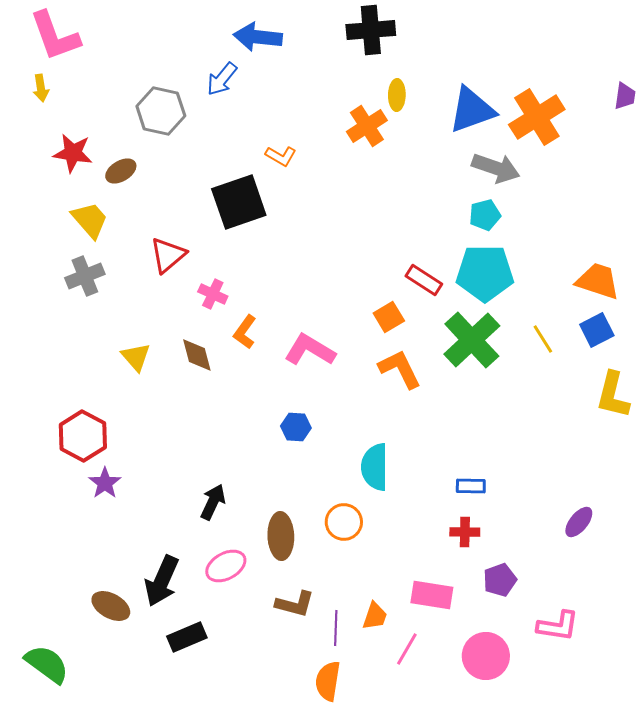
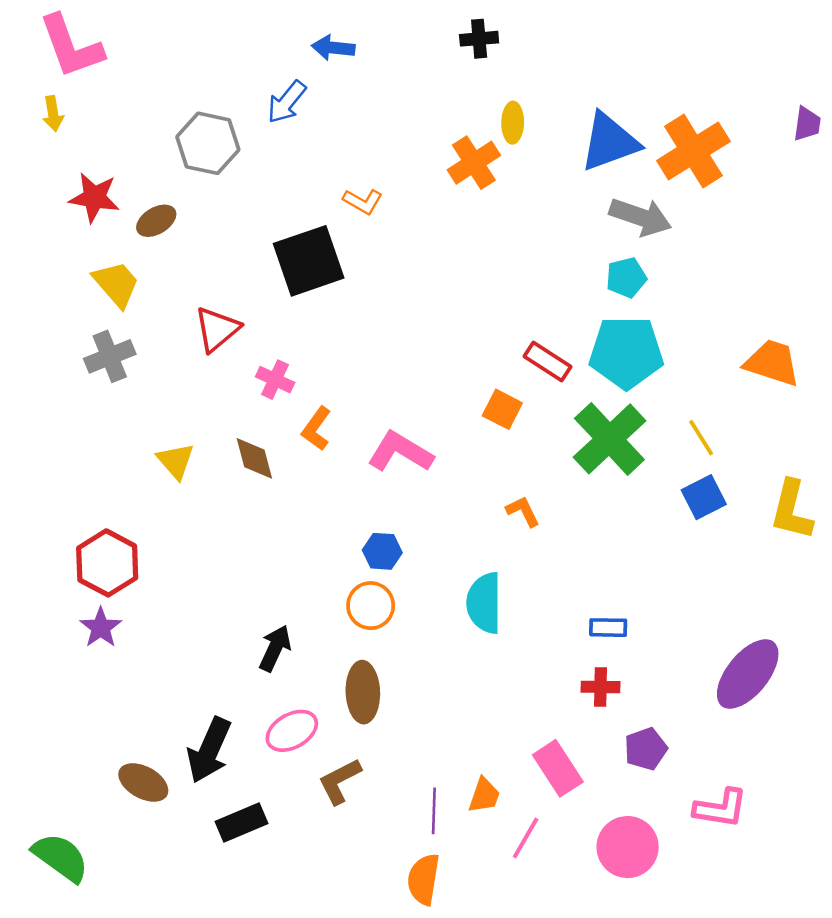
black cross: (371, 30) -> (479, 39), size x0.6
blue arrow: (258, 37) -> (333, 48), size x0.7
orange square: (389, 317) -> (502, 409), turned -32
blue square: (597, 330) -> (704, 497), moved
orange L-shape: (400, 369) -> (523, 511), moved, size x0.6
purple star: (105, 483) -> (101, 628), moved
orange circle: (344, 522) -> (371, 606), moved
purple ellipse: (579, 522) -> (748, 674), size x1.8
pink rectangle: (432, 595) -> (558, 768), turned 48
brown L-shape: (295, 604) -> (340, 781), moved, turned 138

